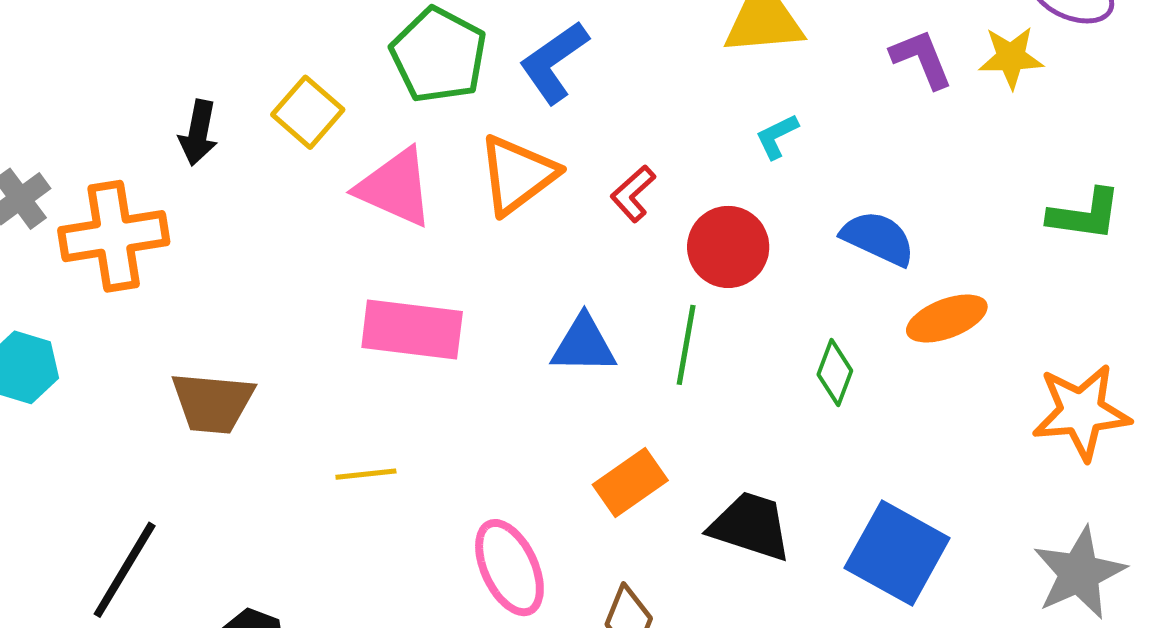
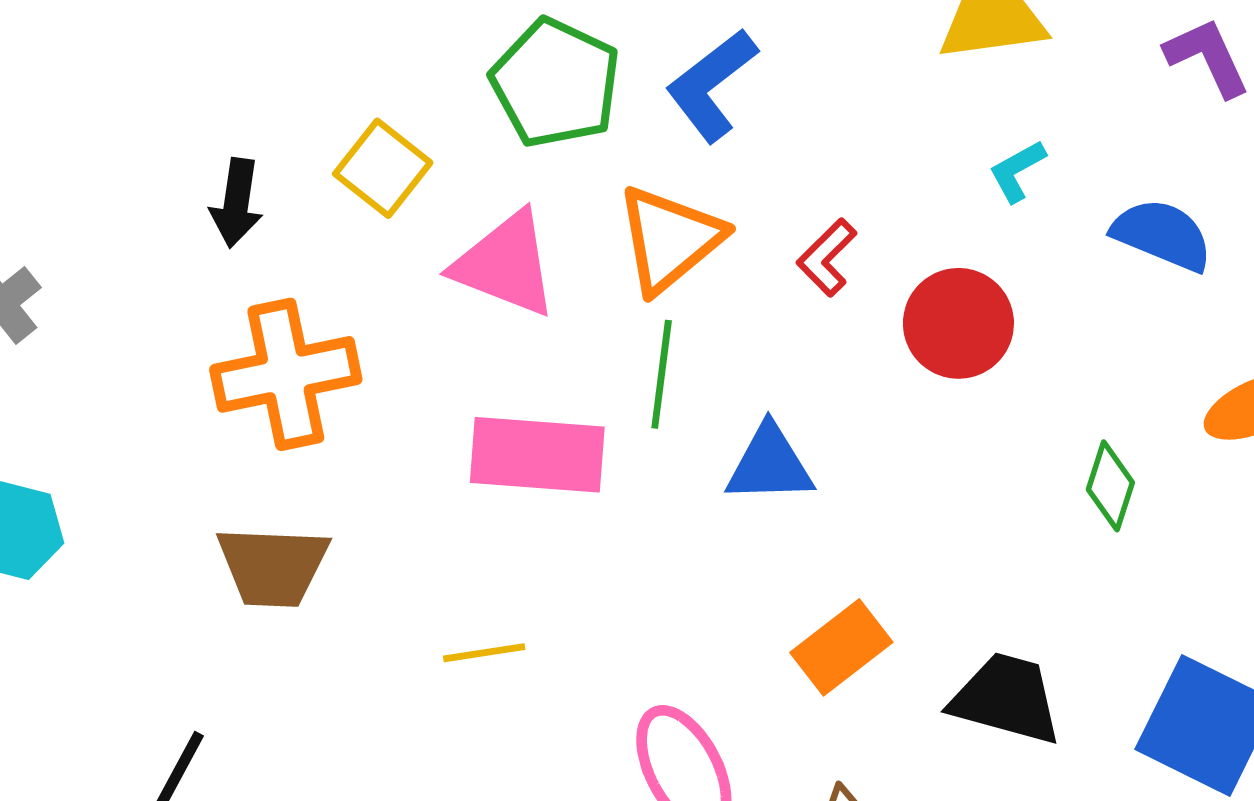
orange cross: (114, 236) -> (286, 374), moved
blue semicircle: (878, 238) -> (1162, 235), moved
green line: (686, 345) -> (662, 374), moved

